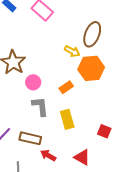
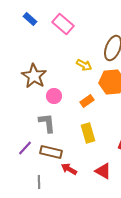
yellow arrow: (72, 51) -> (84, 65), moved
gray L-shape: (40, 106) -> (47, 123), moved

